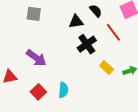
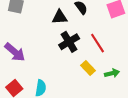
red line: (113, 32) -> (97, 43), moved

